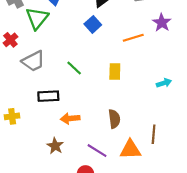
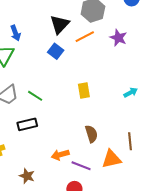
orange line: (133, 38) -> (85, 37), moved
green line: (74, 68) -> (35, 96), moved
orange arrow: (70, 118) -> (60, 155), moved
brown star: (55, 146) -> (27, 176), moved

